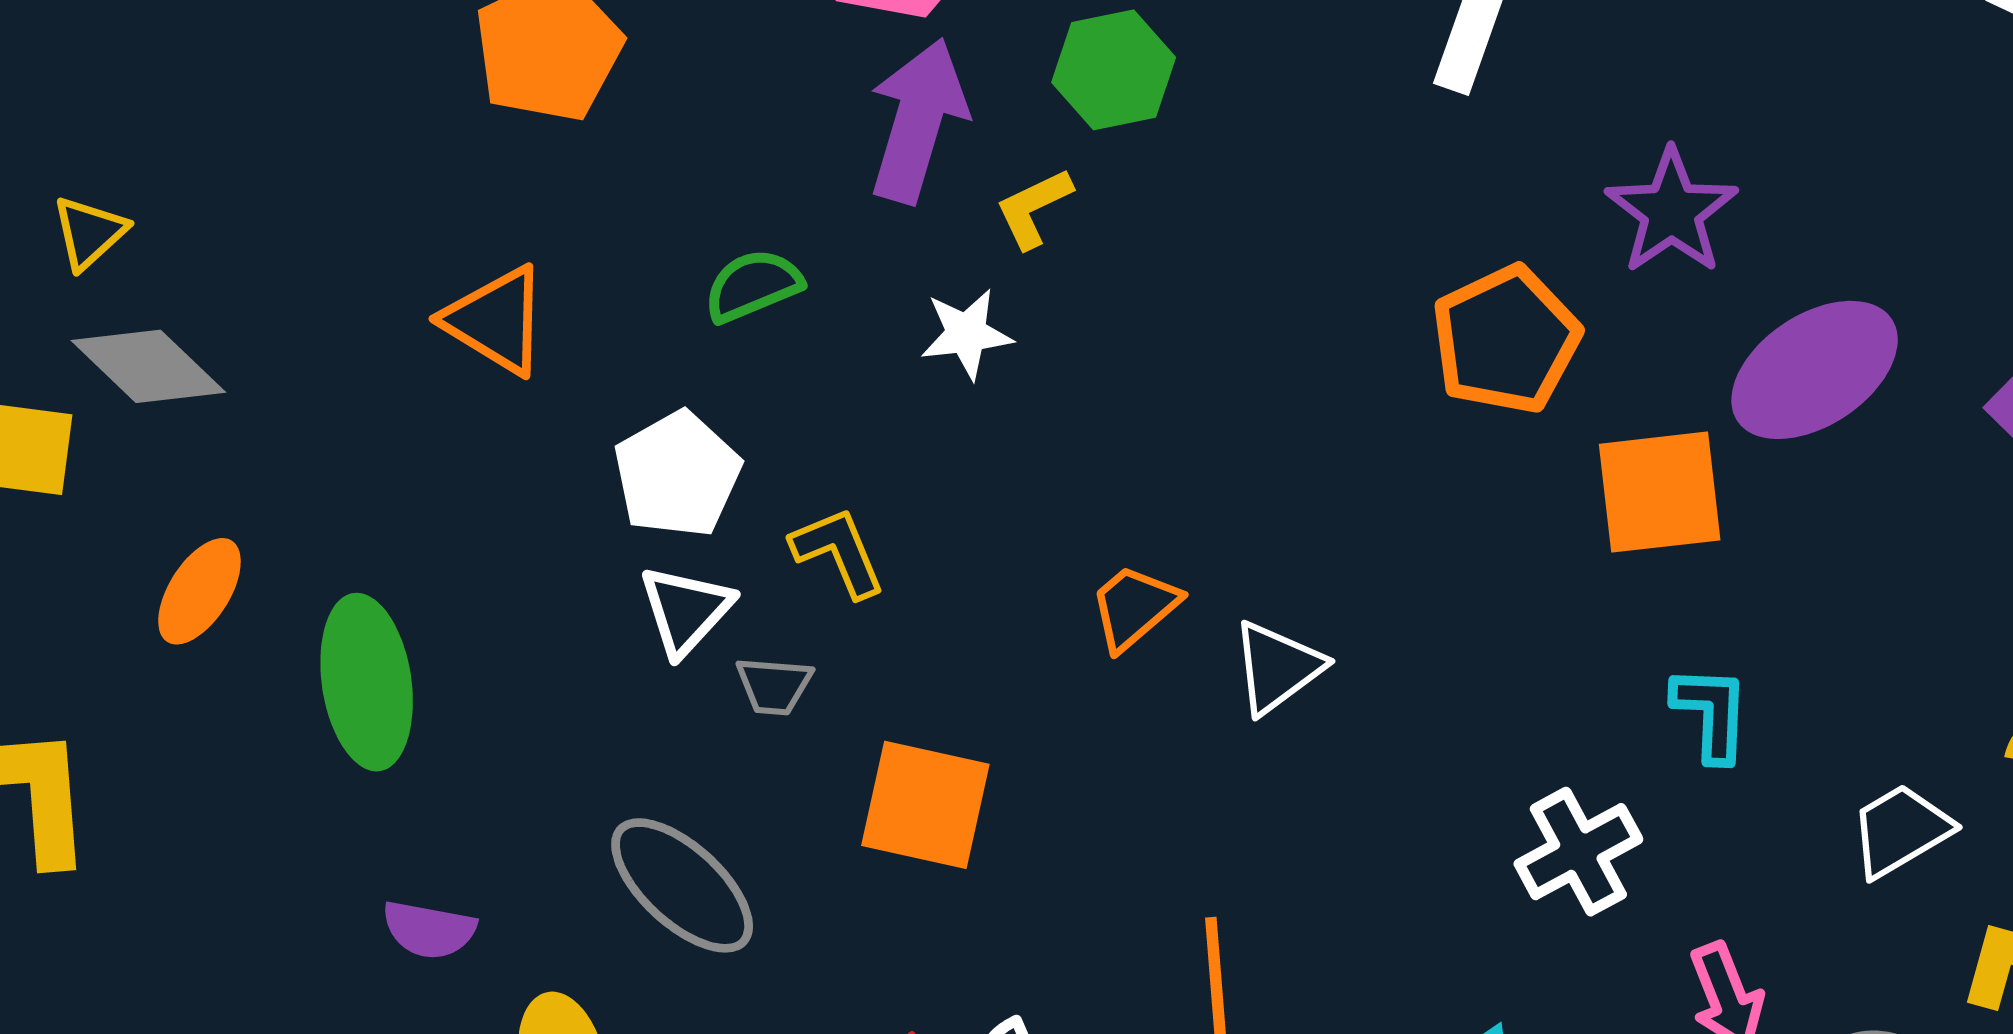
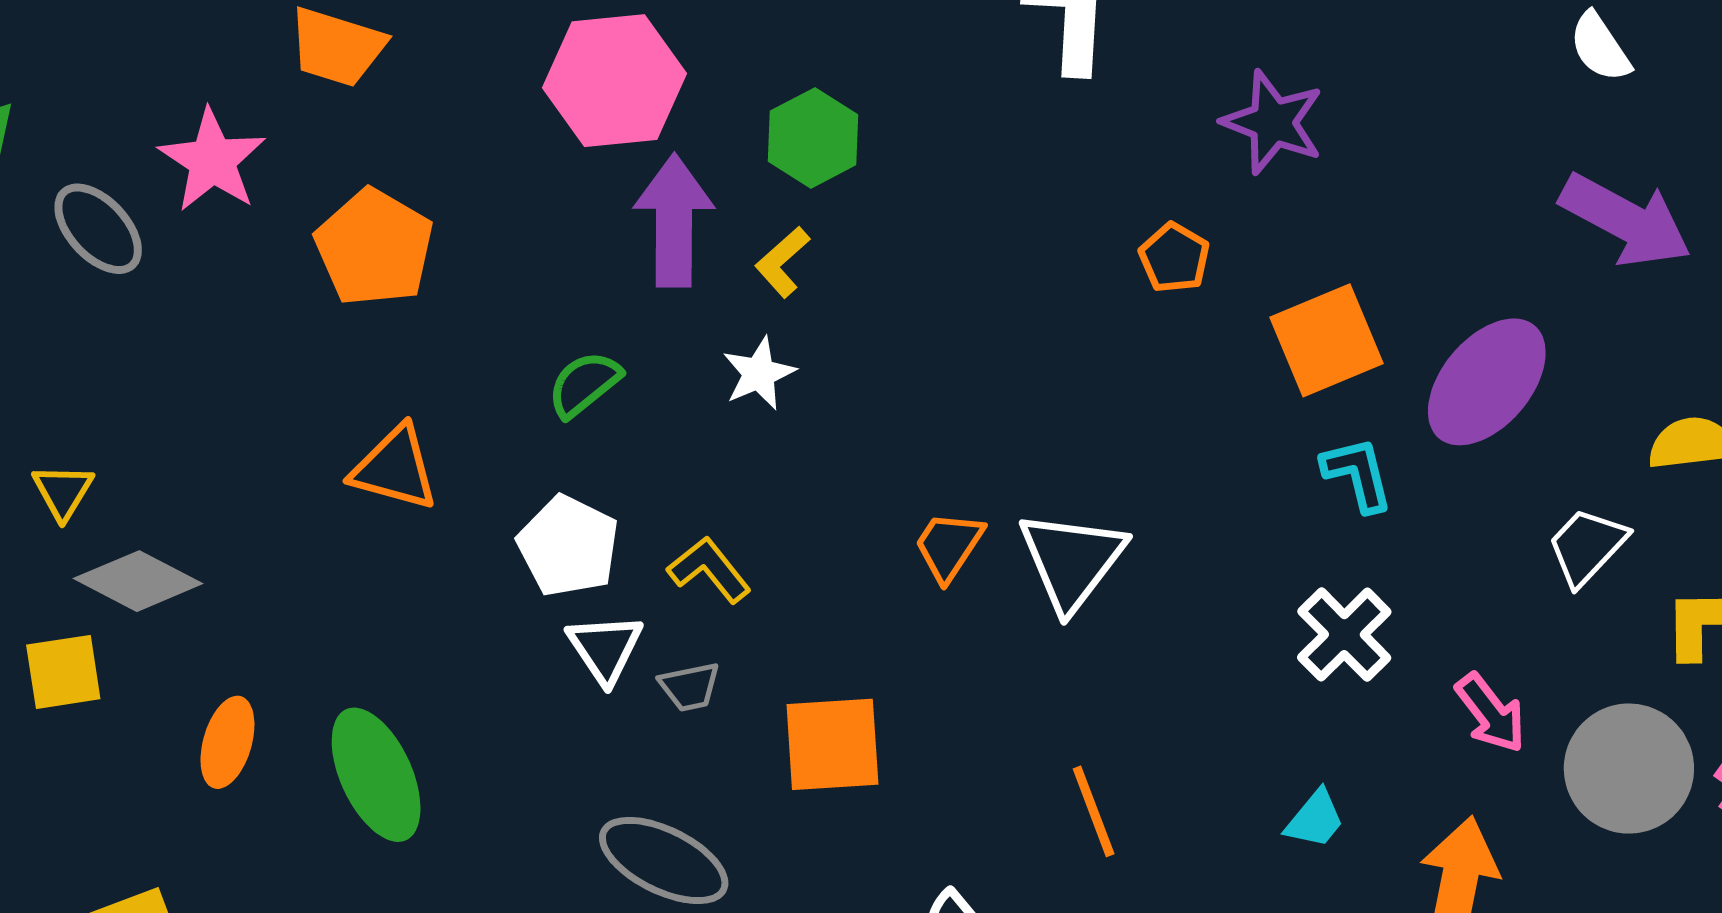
orange pentagon: (1506, 340) -> (1174, 258), size x0.6
purple ellipse: (1815, 370) -> (1487, 382), moved
white triangle: (1277, 667) -> (1072, 560), size x1.4
cyan L-shape: (1711, 713) -> (1357, 474), moved

